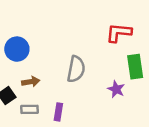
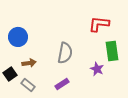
gray rectangle: (29, 109) -> (28, 85), turned 40
purple rectangle: (58, 112) -> (62, 84), moved, turned 48

